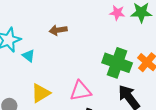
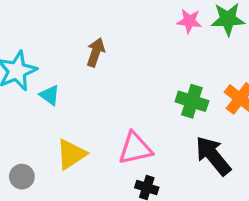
brown arrow: (58, 30) -> (96, 52), turned 120
green cross: (117, 63) -> (192, 101), size x0.7

